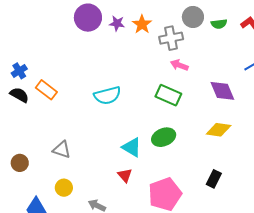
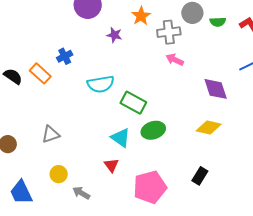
purple star: (117, 23) -> (114, 35), moved
blue cross: (19, 71) -> (65, 56), moved
green rectangle: (168, 95) -> (133, 103), moved
gray triangle: (62, 150) -> (51, 134), turned -42
yellow circle: (64, 188) -> (59, 174), moved

